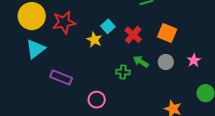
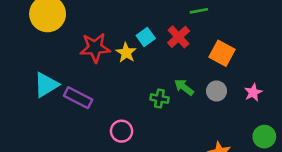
red star: (64, 22) -> (95, 48), moved
red cross: (133, 35) -> (179, 37), moved
cyan triangle: (35, 49) -> (46, 85), moved

